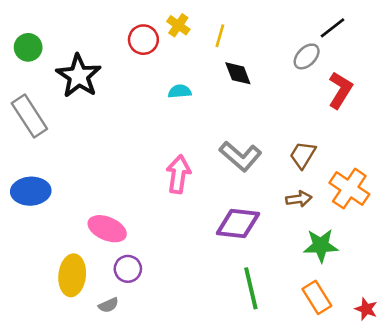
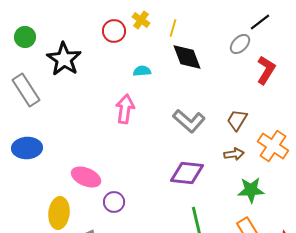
black diamond: (238, 73) -> (187, 57), size x1.4
pink arrow: (178, 174) -> (125, 109), moved
purple circle: (128, 269) -> (114, 202), moved

